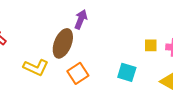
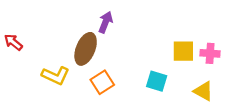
yellow square: (151, 45) -> (183, 51), size x1.5

